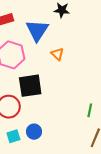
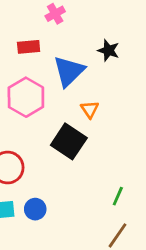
black square: (30, 86) -> (69, 141), moved, turned 30

